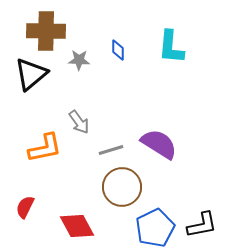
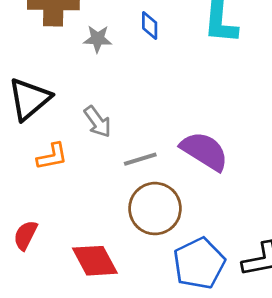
black triangle: (31, 74) -> (29, 99), moved
orange L-shape: (45, 148) -> (52, 156), size x0.7

